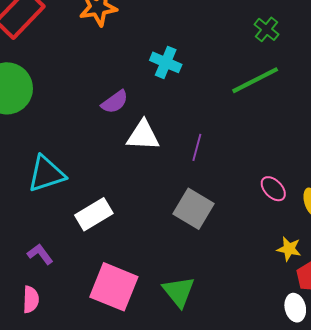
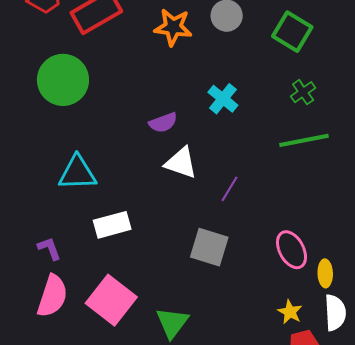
green cross: (266, 29) -> (303, 92), moved
pink ellipse: (273, 189) -> (291, 250), size x1.4
gray square: (194, 209) -> (209, 247), turned -30
pink semicircle: (31, 299) -> (52, 296), moved, size x1.6

